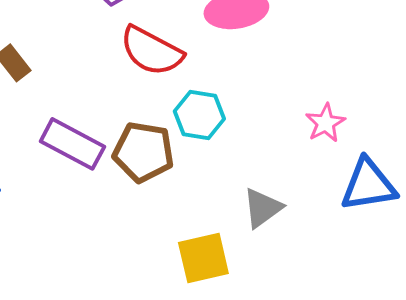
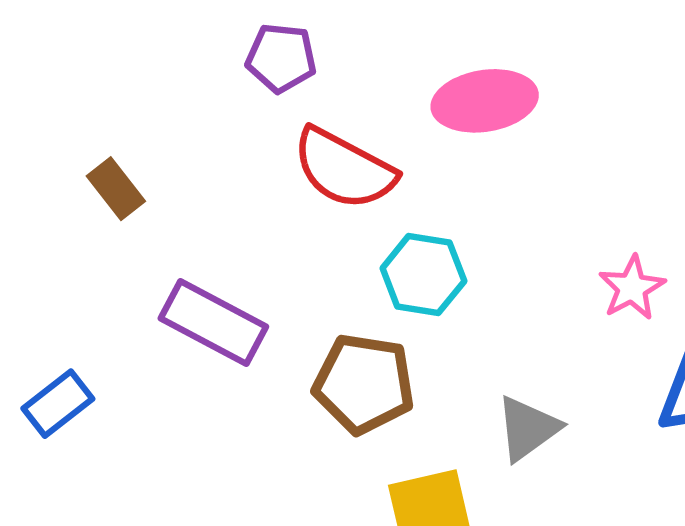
brown pentagon: (143, 152) -> (364, 384), moved

